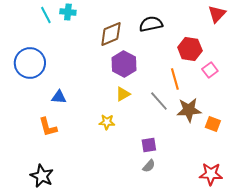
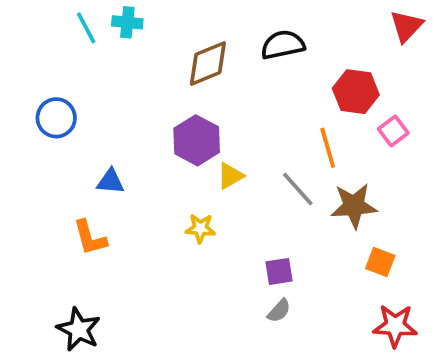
blue circle: (30, 63) -> (56, 118), size x0.7
purple hexagon: (124, 64) -> (197, 140), moved
orange square: (213, 124) -> (380, 262), moved

